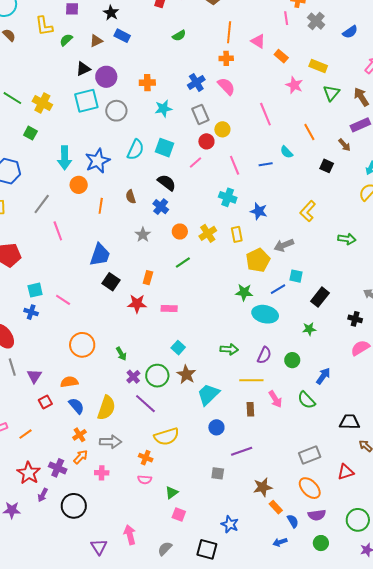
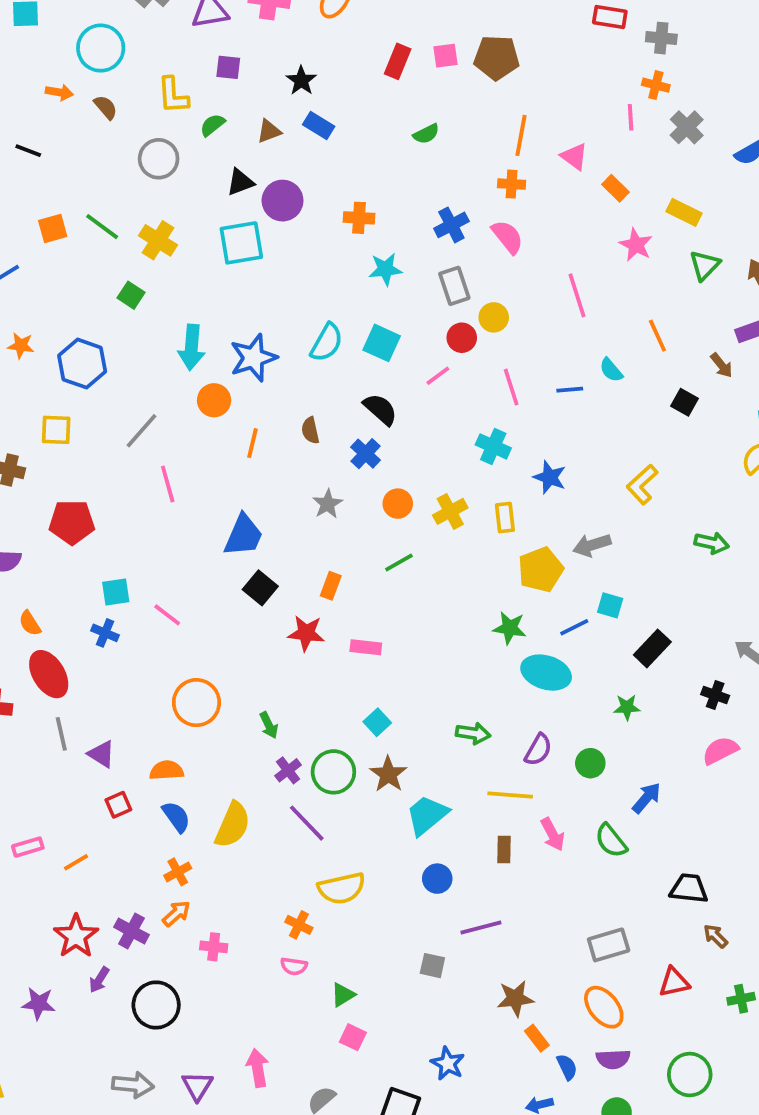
gray circle: (116, 111) -> (159, 159), moved
purple triangle: (34, 376) -> (101, 754), turned -35
gray arrow: (111, 442) -> (133, 1085), moved

